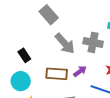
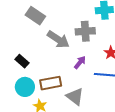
brown rectangle: (57, 74) -> (51, 83), moved

